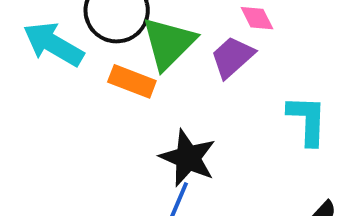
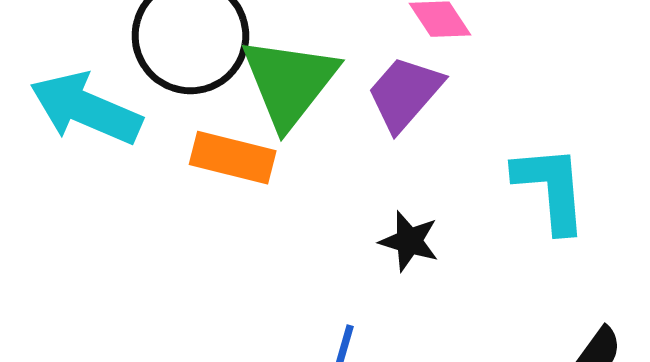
black star: (188, 158) -> (409, 241), moved, size x0.6

